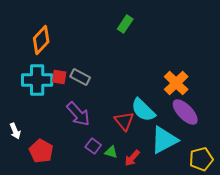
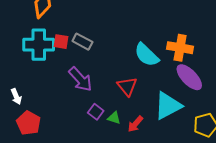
orange cross: (176, 83) -> (180, 48), turned -35
cyan semicircle: (143, 110) -> (147, 55), moved
red pentagon: (41, 151) -> (28, 123), moved

